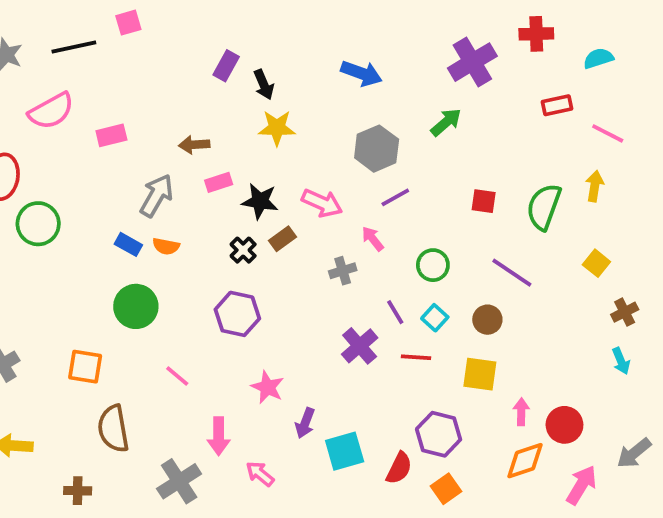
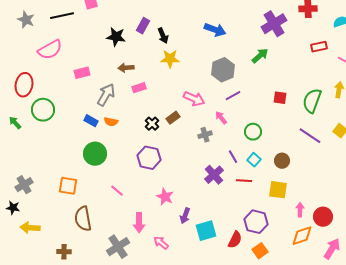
pink rectangle: (111, 135) -> (82, 73), moved
black star: (260, 201) -> (116, 37), moved
purple line: (512, 273) -> (310, 136), moved

